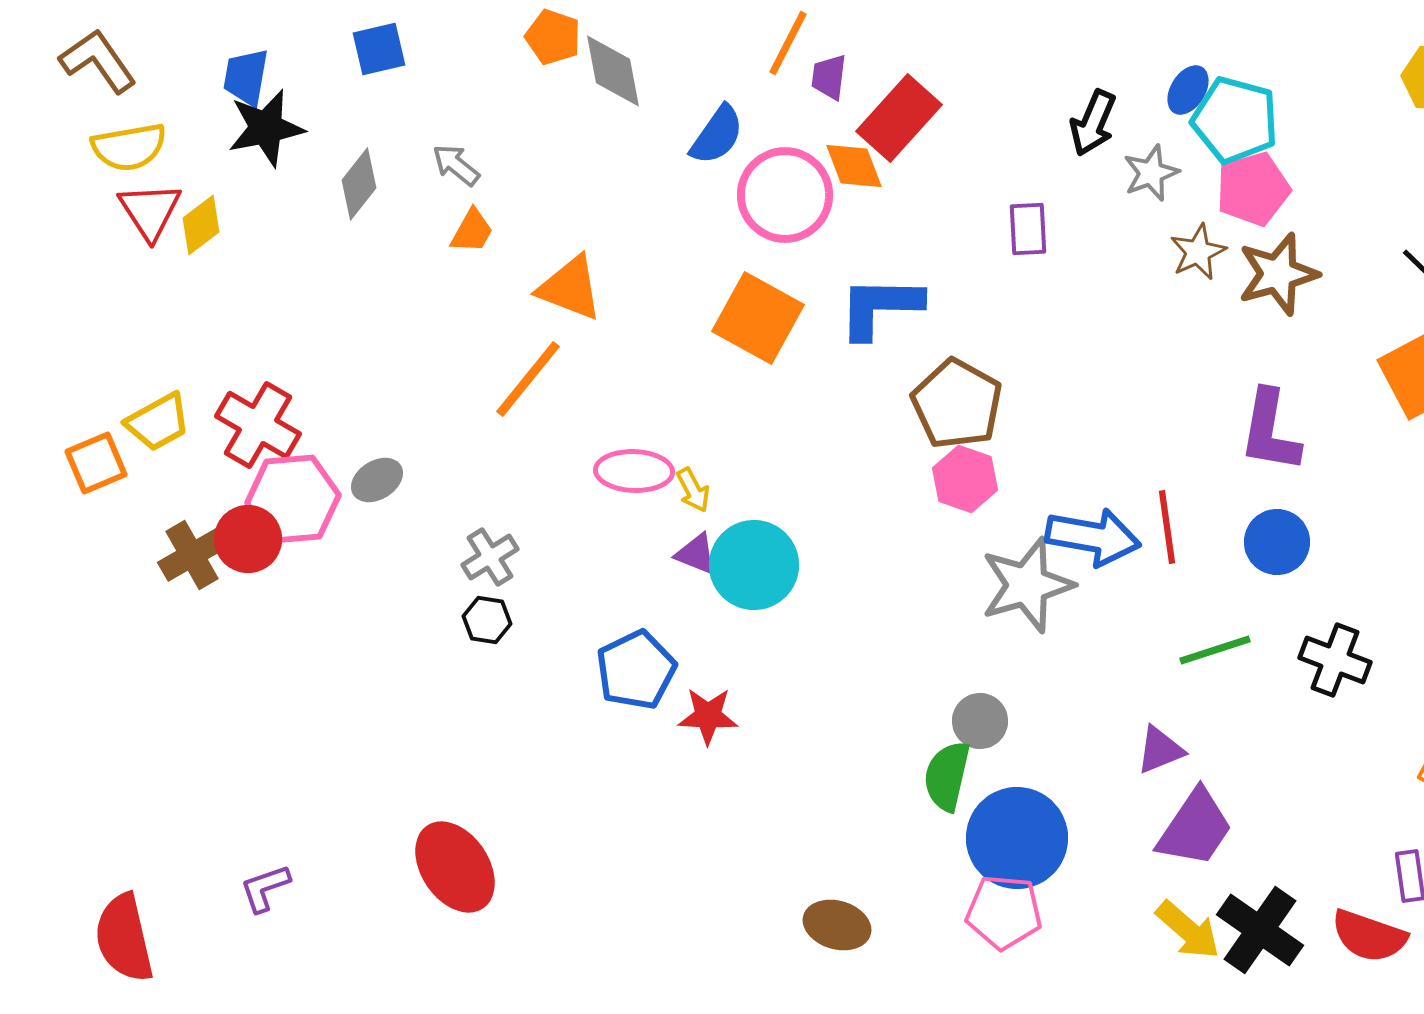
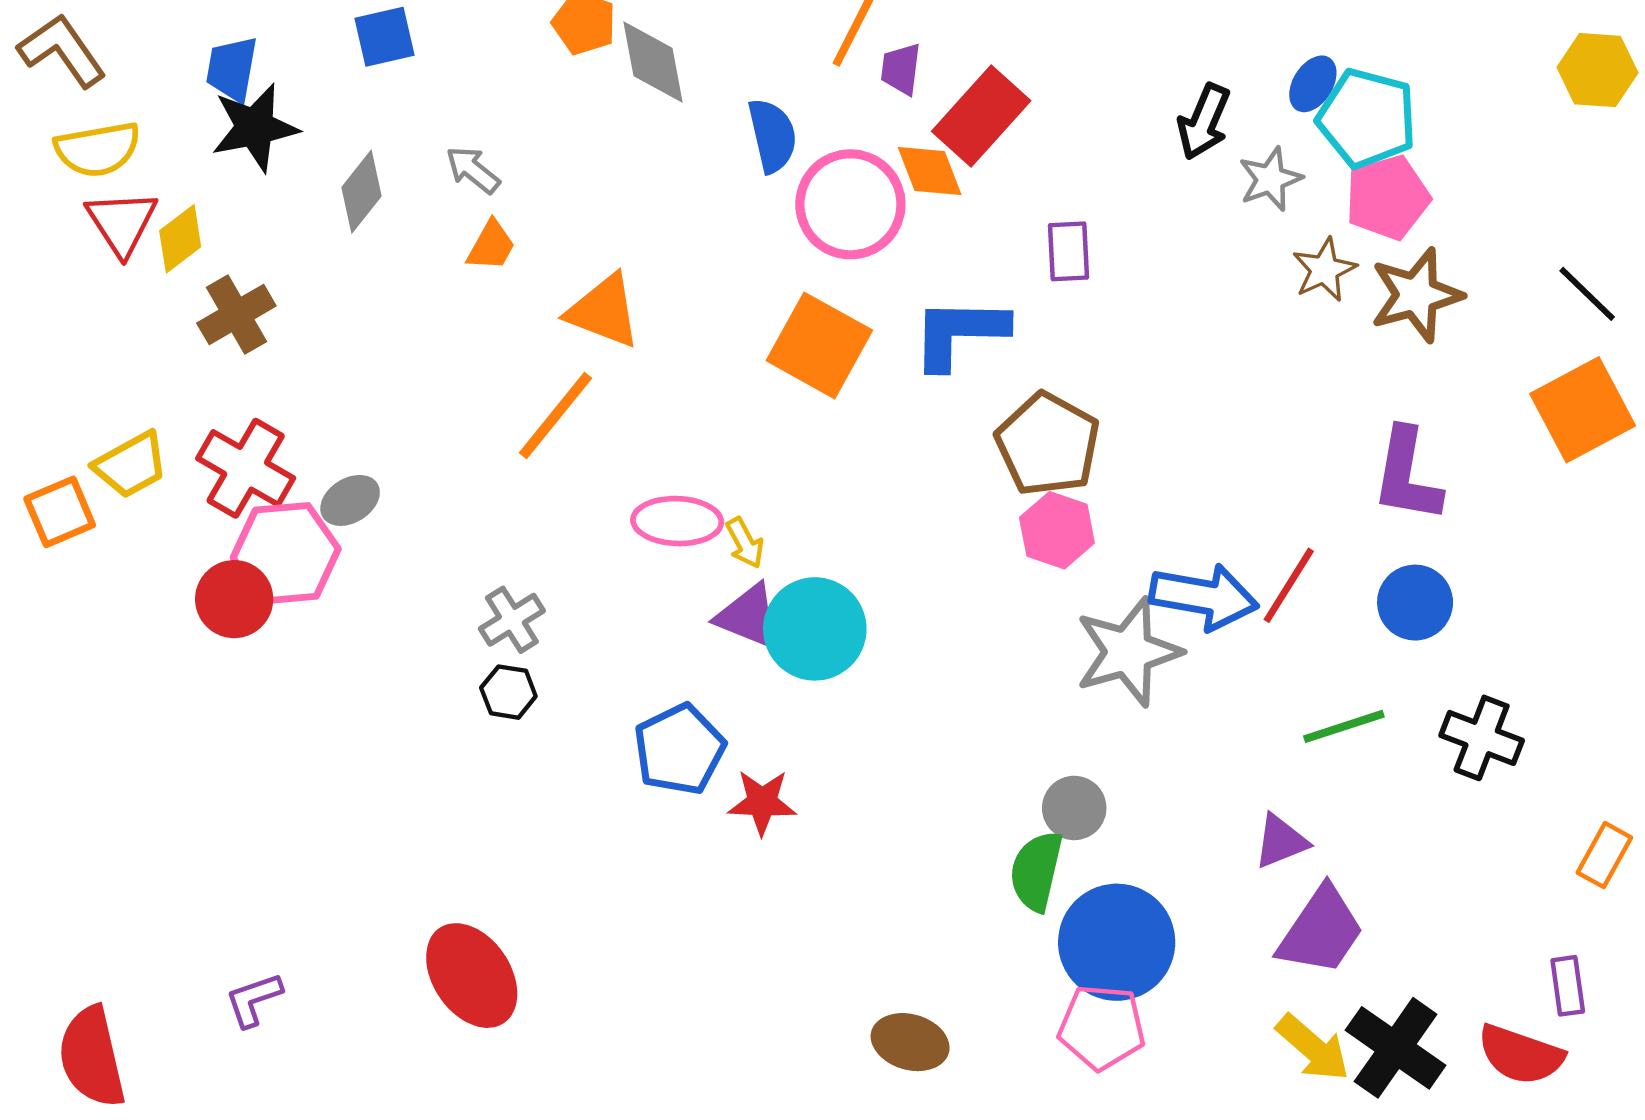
blue semicircle: (717, 135) -> (772, 135), turned -48
purple rectangle: (1028, 229) -> (1068, 251), moved
gray ellipse: (377, 480) -> (350, 500), moved
red line: (1167, 527) -> (1289, 585), turned 40
purple triangle: (696, 554) -> (748, 616), size x1.4
brown cross: (192, 555) -> (236, 314), moved

